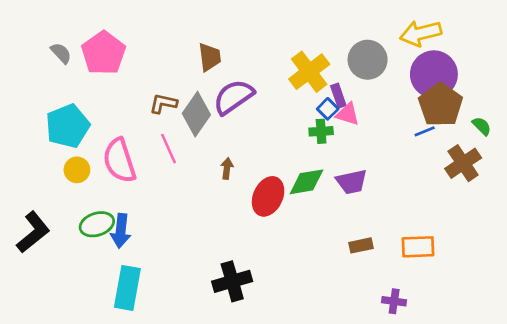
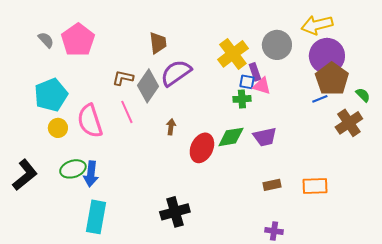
blue square: (328, 109) -> (247, 82), turned -35
purple cross: (394, 301) -> (274, 231), moved

